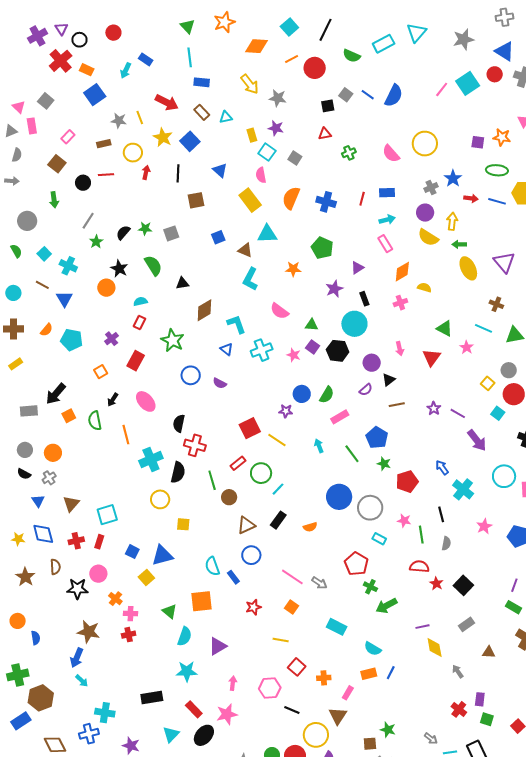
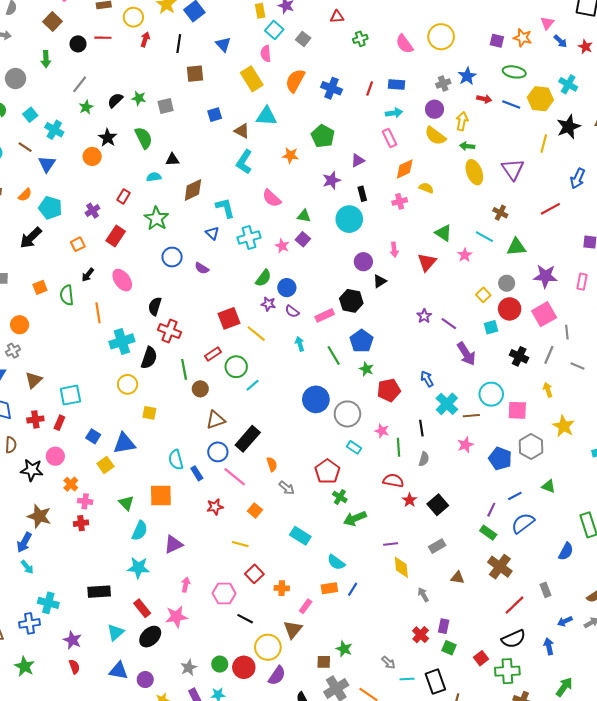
cyan semicircle: (140, 302) -> (154, 177), moved
black hexagon: (338, 351) -> (351, 301), moved
purple semicircle: (366, 390) -> (292, 311), moved, turned 72
black arrow: (56, 394) -> (31, 238), moved
green semicircle: (327, 395) -> (263, 278), moved
brown line: (397, 405) -> (471, 416), moved
cyan square: (498, 413) -> (491, 327), turned 32
black rectangle: (278, 520) -> (248, 439), moved, size x1.4
orange semicircle: (310, 527) -> (272, 464), moved, turned -96
pink line: (292, 577) -> (235, 477), moved

